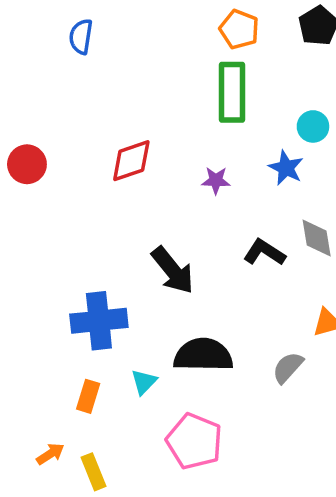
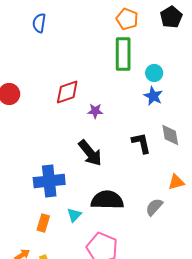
cyan circle: (313, 126) -> (154, 73), moved
purple star: (216, 180) -> (95, 111), moved
black L-shape: (264, 252) -> (141, 143), turned 45

